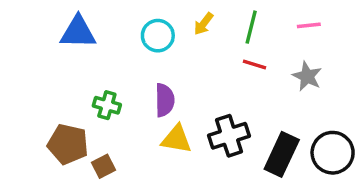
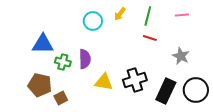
blue triangle: (78, 32) -> (43, 44), moved
gray star: (307, 76) -> (181, 56), moved
purple semicircle: (165, 100) -> (85, 59), moved

